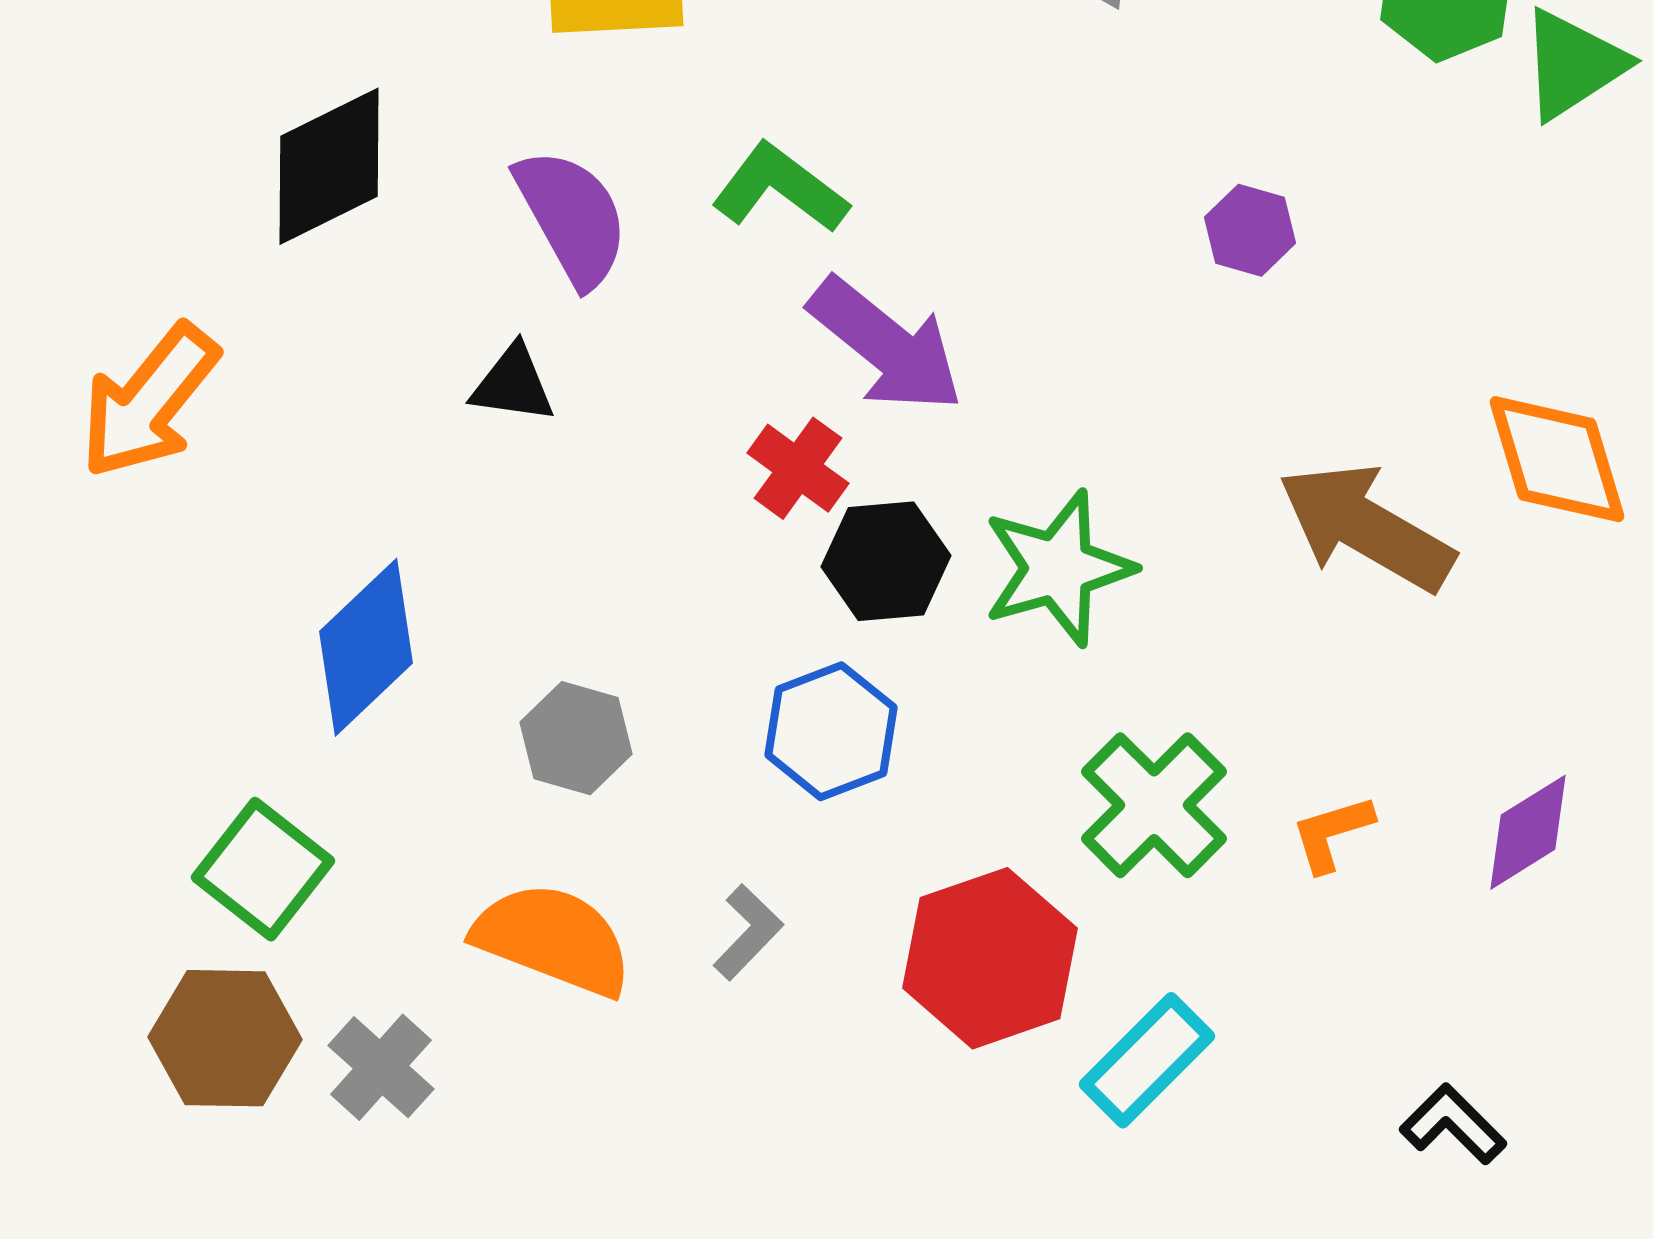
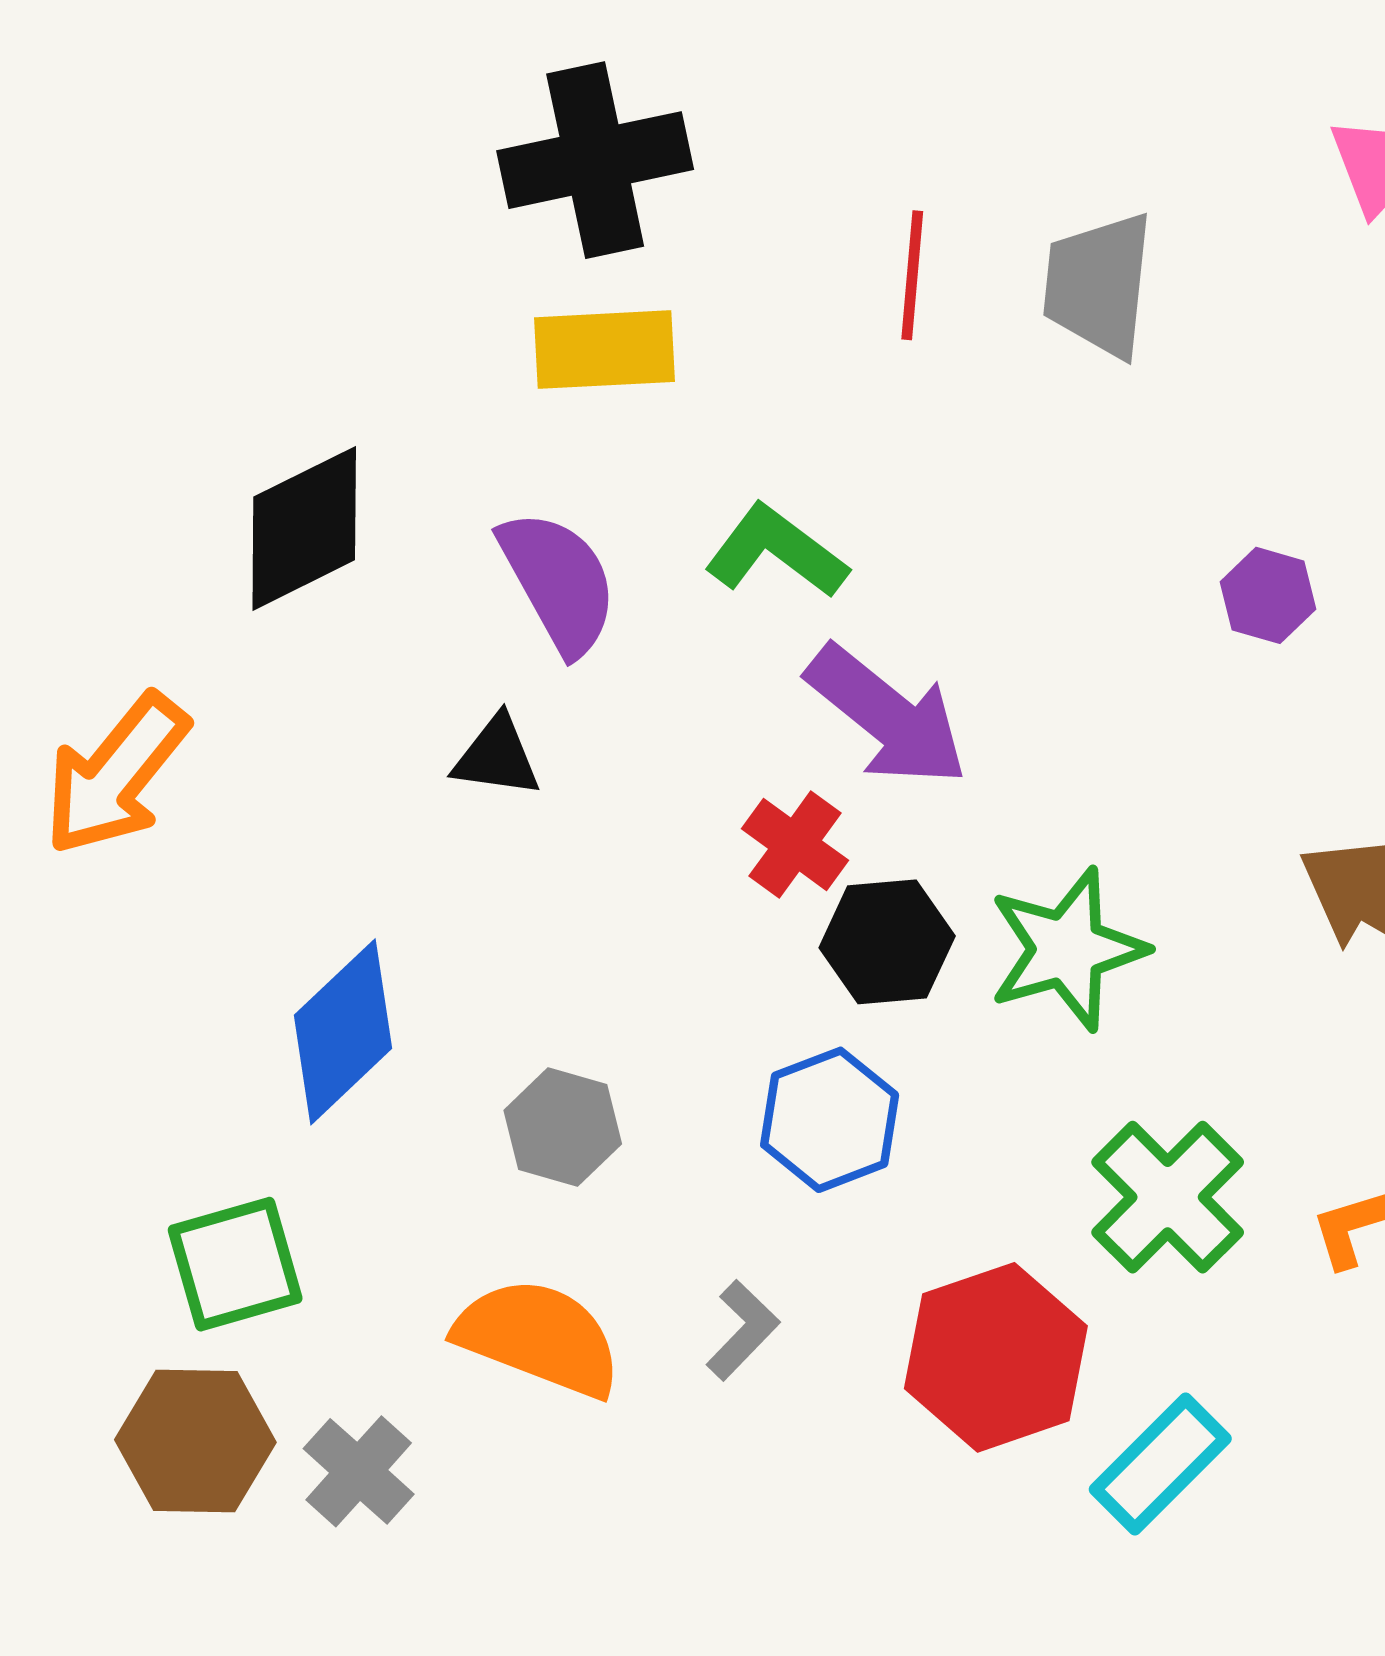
green square: (263, 869) -> (235, 1264), turned 36

